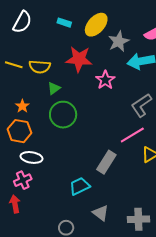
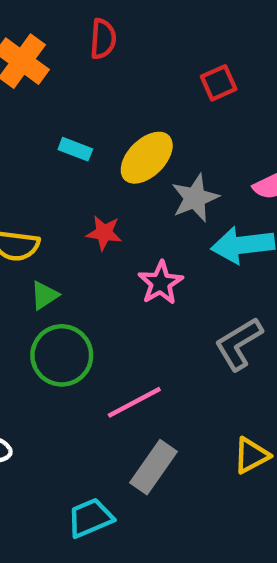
red star: (79, 59) -> (104, 233), size x0.6
pink line: (132, 135) -> (134, 402), moved

